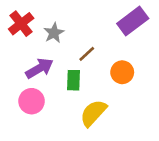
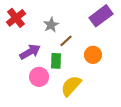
gray star: (54, 33) -> (51, 25), moved
pink circle: (32, 101) -> (39, 77), moved

